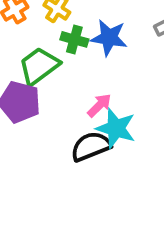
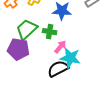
green cross: (74, 39) -> (50, 32), moved

